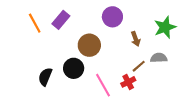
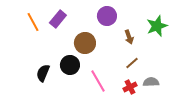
gray semicircle: (159, 58) -> (151, 82), moved
red cross: (128, 82) -> (130, 87), moved

